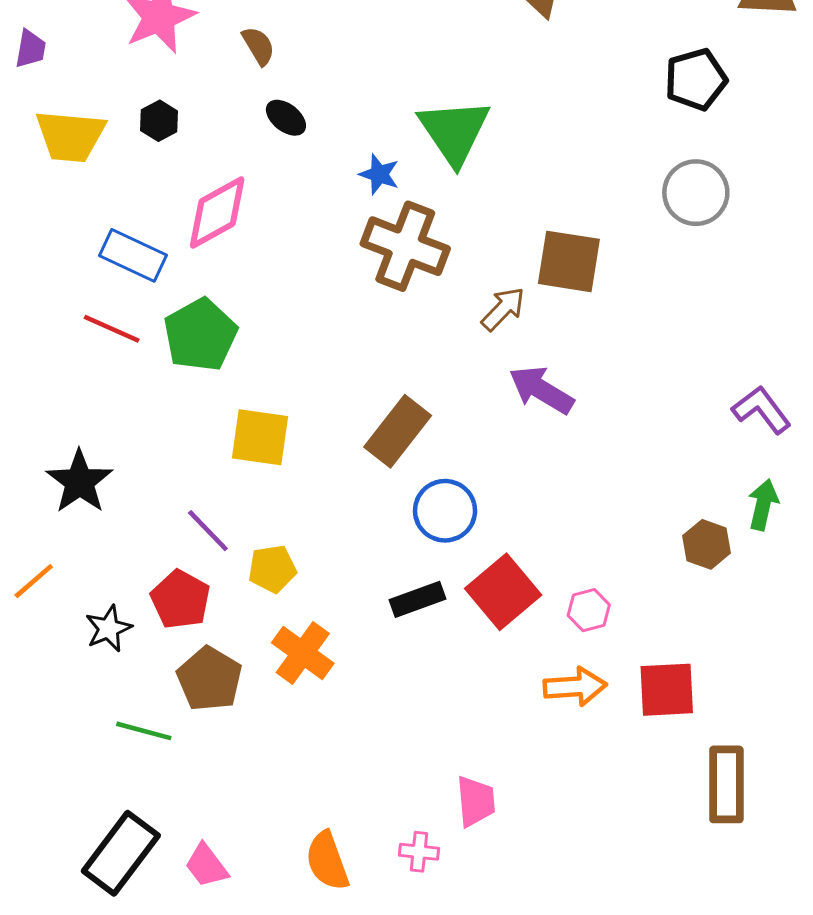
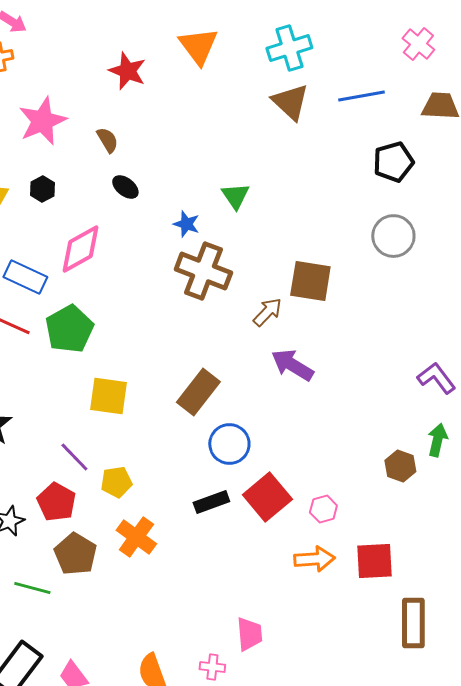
green triangle: (454, 131) -> (235, 196), size x0.6

